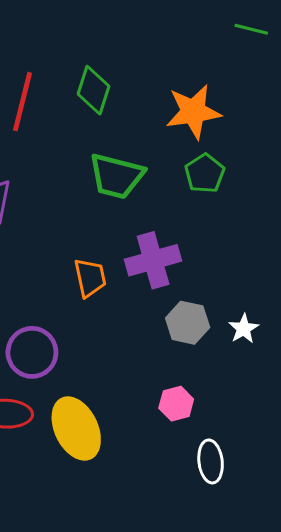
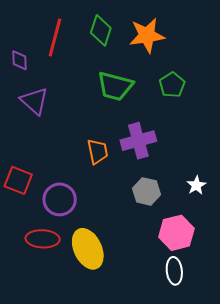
orange star: (193, 112) -> (147, 35), moved
gray hexagon: (188, 323) -> (146, 191), moved
pink hexagon: (176, 404) -> (176, 233), moved, size x1.6

